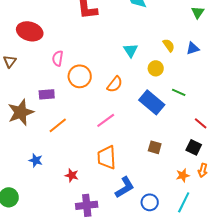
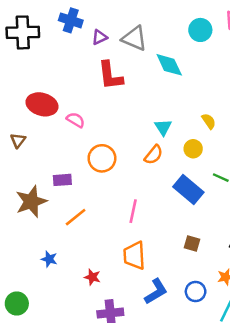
pink semicircle: (58, 58) -> (76, 120), moved, turned 112
orange semicircle: (115, 84) -> (154, 155), moved
pink line: (106, 120) -> (133, 211), turned -42
blue circle: (150, 202) -> (196, 292), moved

